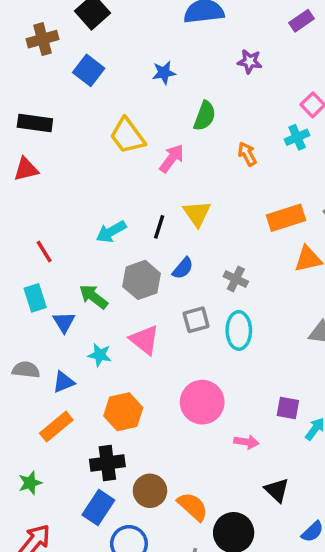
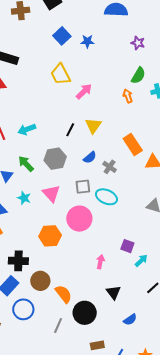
blue square: (89, 70) -> (62, 36), moved
green semicircle: (205, 116) -> (138, 75), moved
orange rectangle: (286, 218) -> (133, 144), moved, turned 65
cyan arrow: (111, 232) -> (27, 129), moved
blue semicircle: (183, 268) -> (90, 157), moved
cyan ellipse: (239, 330) -> (106, 197), turned -75
pink circle: (202, 402) -> (79, 219), moved
orange hexagon: (123, 412) -> (50, 236), moved
pink arrow: (246, 442) -> (100, 262), turned -96

